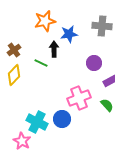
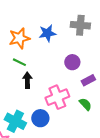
orange star: (45, 21) -> (19, 38), moved
black arrow: (54, 49) -> (27, 80), moved

